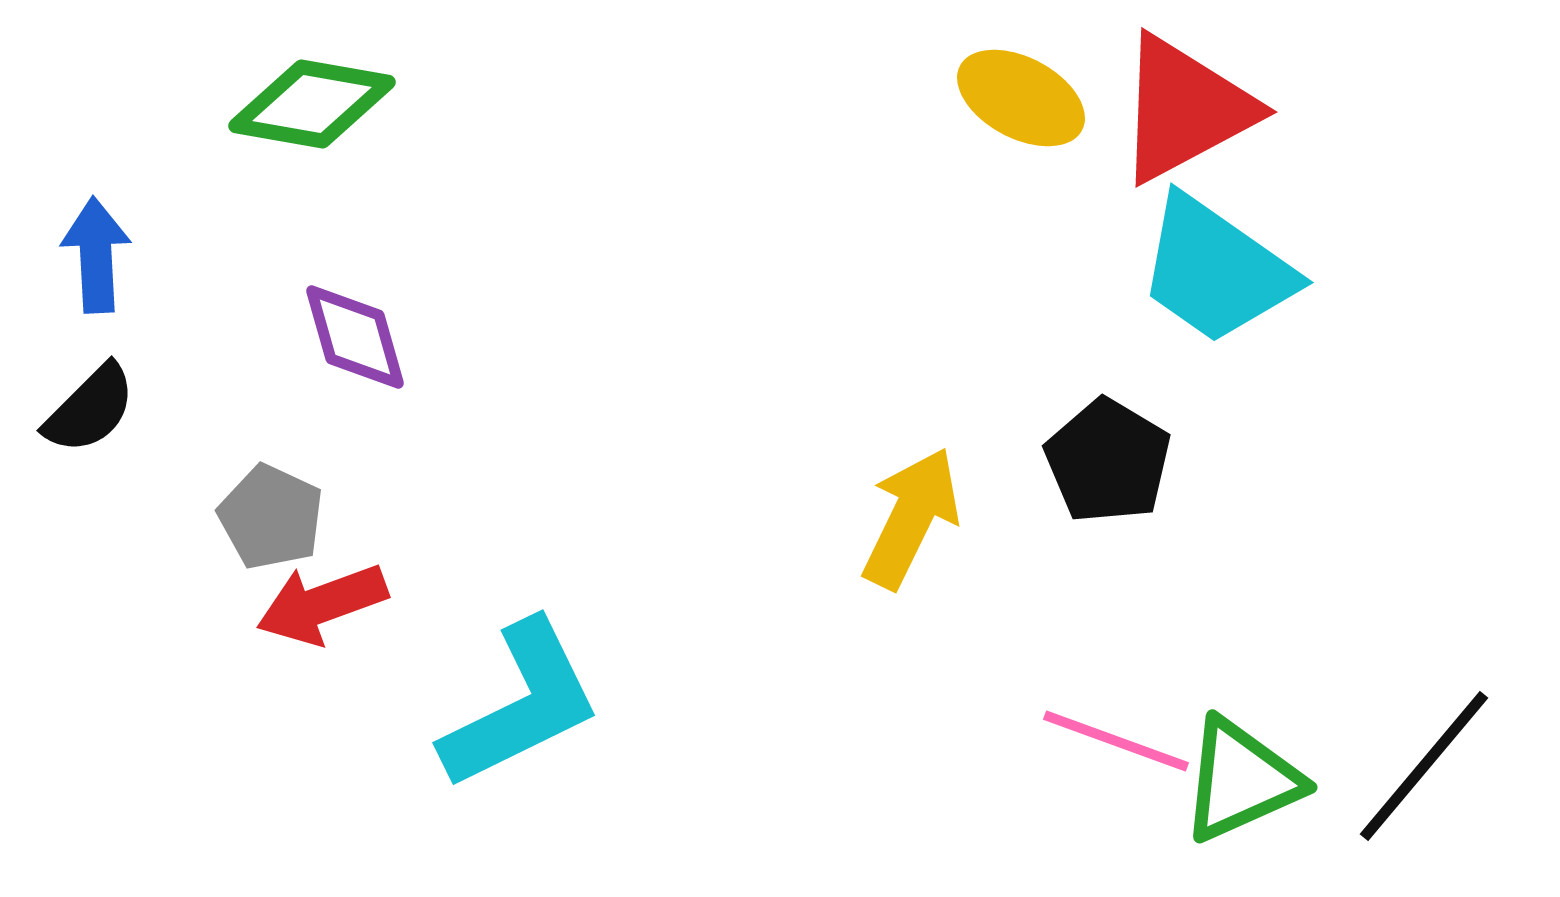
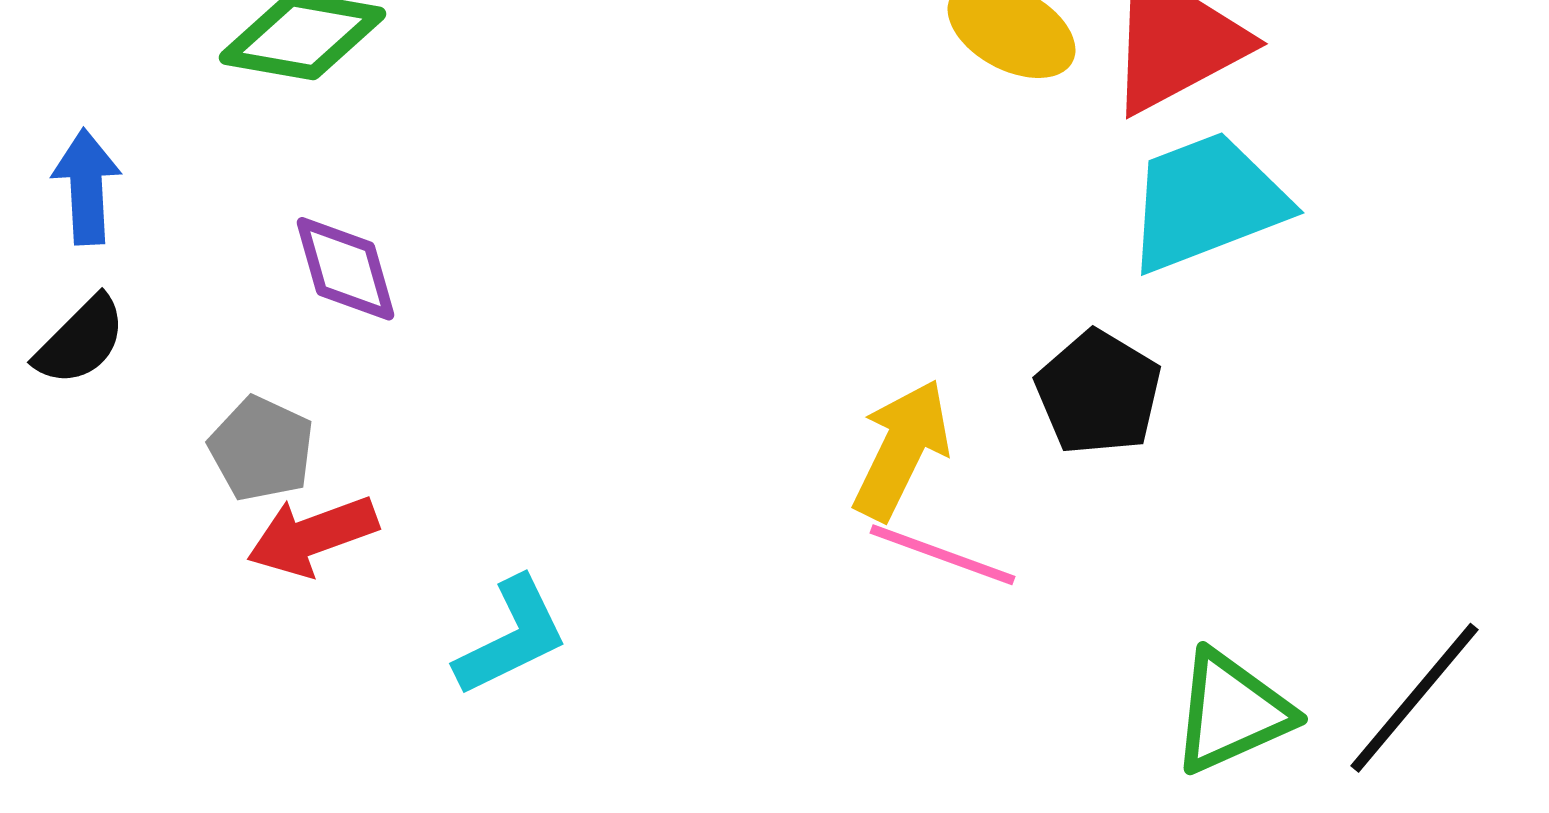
cyan trapezoid: (1216, 270) -> (1206, 202), turned 124
cyan L-shape: (521, 705) -> (512, 637), size x0.7
pink line: (1116, 741) -> (942, 555), moved

